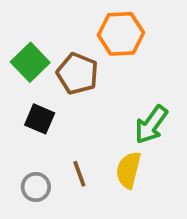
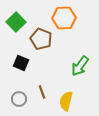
green square: (30, 62) -> (16, 22), moved
yellow semicircle: (128, 170) -> (66, 101), moved

